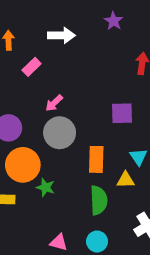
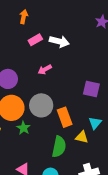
white arrow: (61, 35) -> (59, 41), moved
gray circle: (60, 133) -> (41, 105), moved
orange rectangle: (96, 159) -> (65, 117), turned -36

